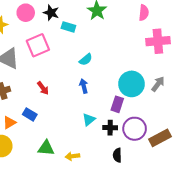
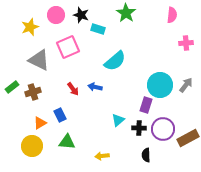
pink cross: (158, 41) -> (186, 43), size x0.6
cyan semicircle: (86, 60) -> (115, 61), size x1.6
blue arrow: (84, 86) -> (95, 87), moved, turned -64
blue rectangle: (30, 114) -> (60, 115), turned 32
green triangle: (46, 148) -> (67, 142), moved

